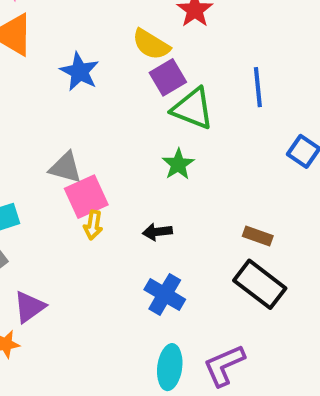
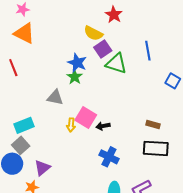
blue star: (80, 72) -> (77, 63), moved
green star: (178, 164) -> (75, 77), moved
pink square: (86, 197) -> (86, 118), moved, turned -30
black rectangle: (260, 284) -> (156, 148), turned -30

